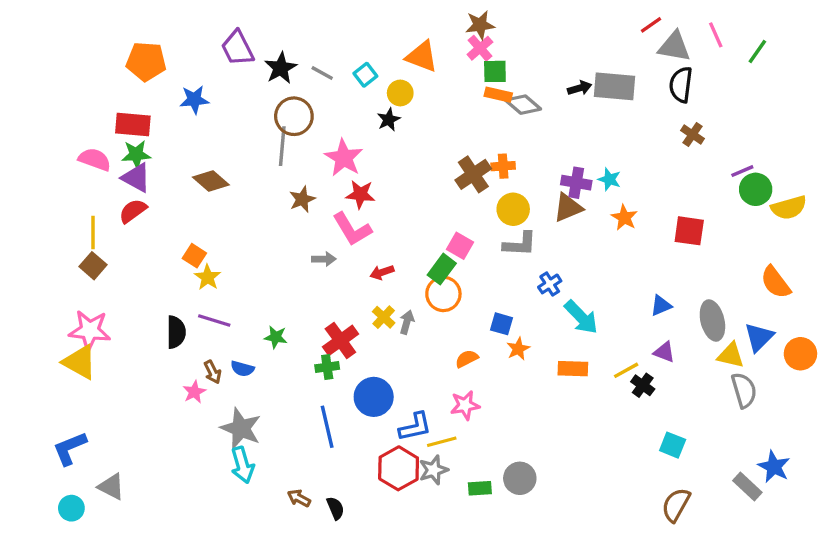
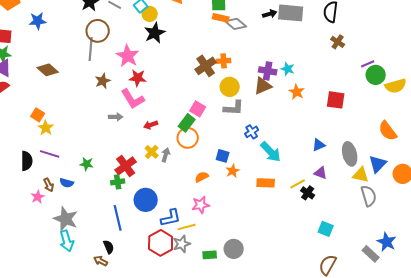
yellow circle: (400, 93) -> (150, 14), moved
black star: (389, 120) -> (155, 33), size x1.5
black semicircle: (335, 508) -> (109, 247), moved

